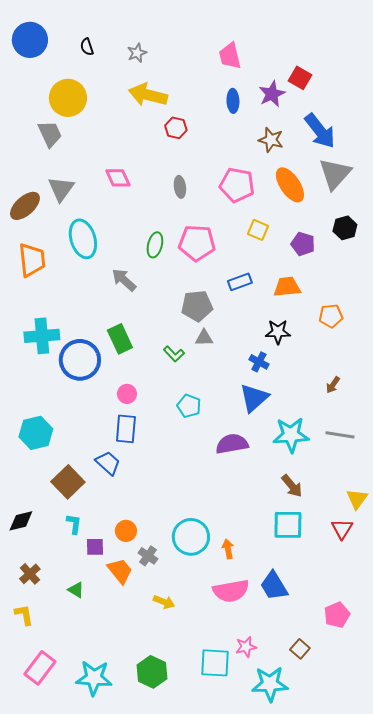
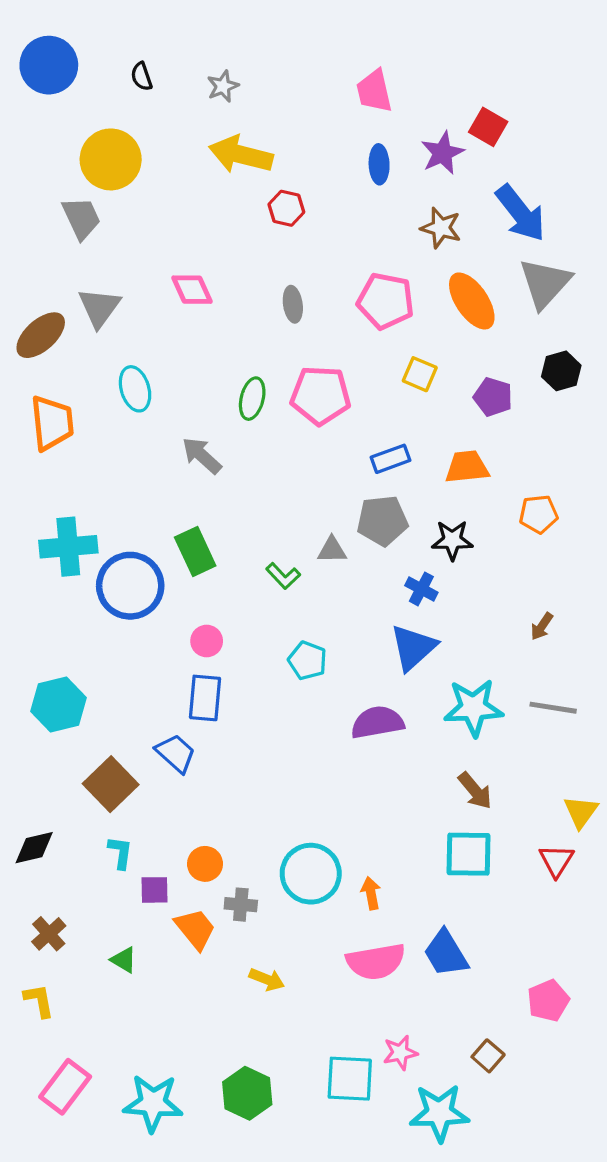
cyan ellipse: (83, 239) -> (135, 389), size x0.7
gray pentagon: (197, 306) -> (382, 521), moved
gray cross: (148, 556) -> (241, 905), turned -30

